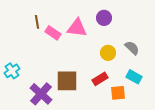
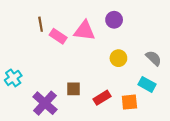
gray semicircle: (132, 48) -> (154, 58), moved
red rectangle: (100, 79) -> (102, 98), moved
brown square: (67, 81) -> (73, 89), size x0.6

